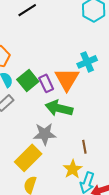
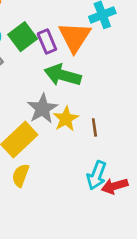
gray star: (45, 134) -> (42, 109), turned -30
yellow star: (73, 169) -> (66, 119), moved

